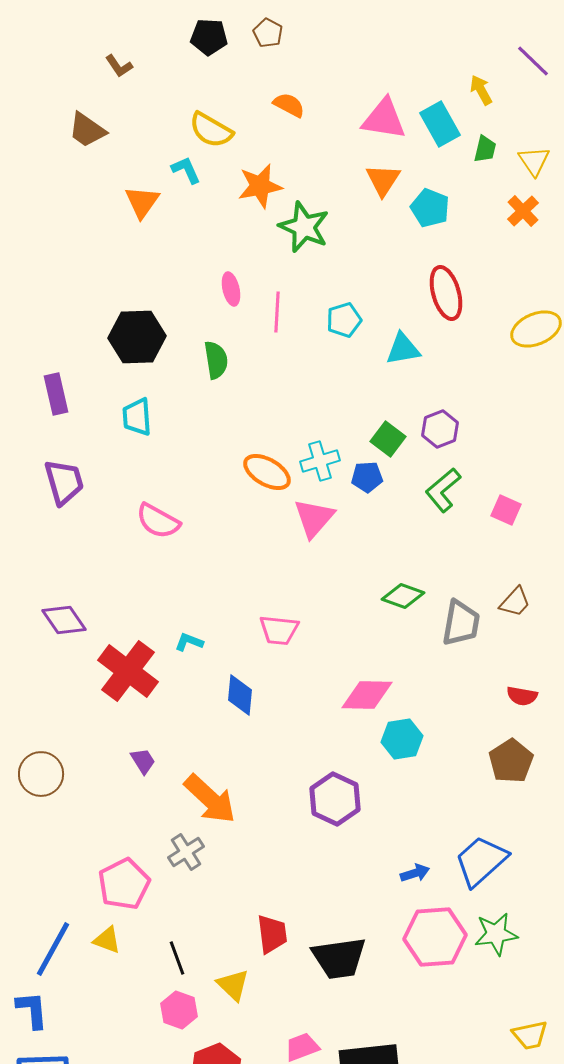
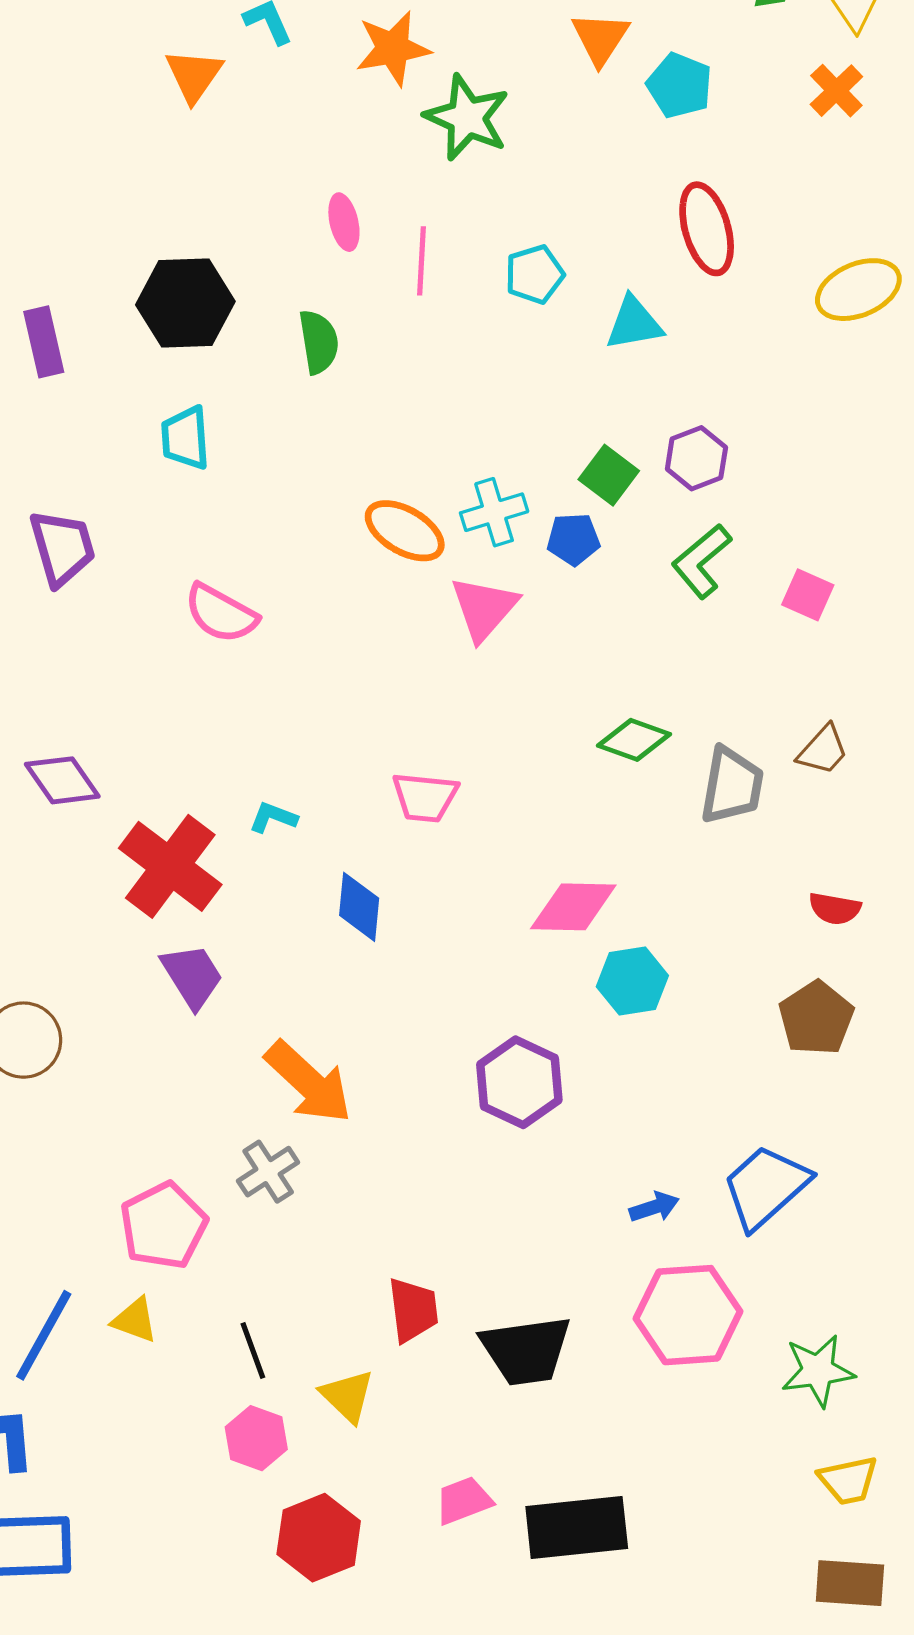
purple rectangle: (56, 394) -> (44, 342), moved
purple trapezoid: (143, 761) -> (192, 976), moved, size x1.5
green star: (496, 934) -> (818, 1371), moved

